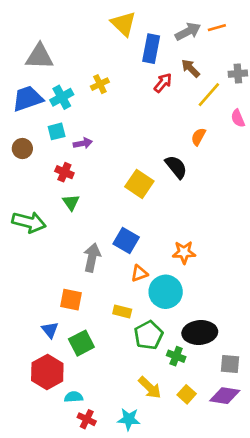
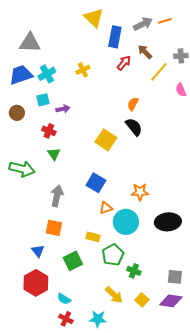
yellow cross: (100, 84) -> (83, 70), moved
orange semicircle: (198, 137) -> (133, 104), moved
gray arrow: (92, 258) -> (57, 196), moved
black ellipse: (200, 332) -> (168, 222), moved
green square: (81, 343) -> (73, 261), moved
cyan semicircle: (74, 397) -> (64, 299), moved, turned -144

